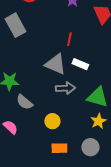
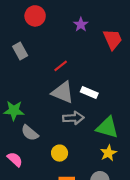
gray rectangle: (15, 25) -> (20, 51), size x0.7
red line: (69, 39) -> (61, 66), moved, turned 40

